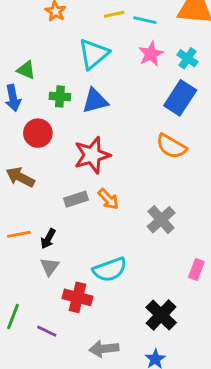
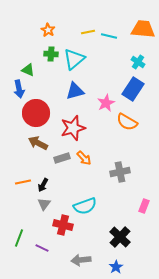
pink star: (151, 54) -> (106, 103), moved
green cross: (60, 96) -> (51, 54), moved
red circle: (38, 133) -> (36, 113), size x1.4
brown arrow: (20, 177) -> (38, 143), moved
gray cross: (161, 220) -> (120, 172), turned 30

